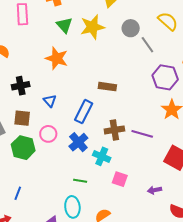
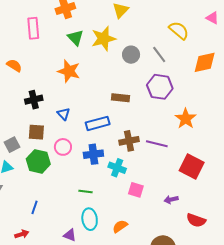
gray circle: (131, 28) -> (131, 55), moved
purple hexagon: (165, 77) -> (160, 87), moved
blue rectangle: (84, 112) -> (98, 123), turned 50
blue cross: (78, 142) -> (93, 154), turned 36
green line: (80, 181) -> (85, 192), moved

